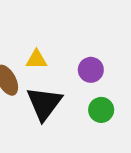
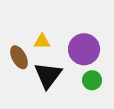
purple circle: (91, 70) -> (84, 49), size x1.6

